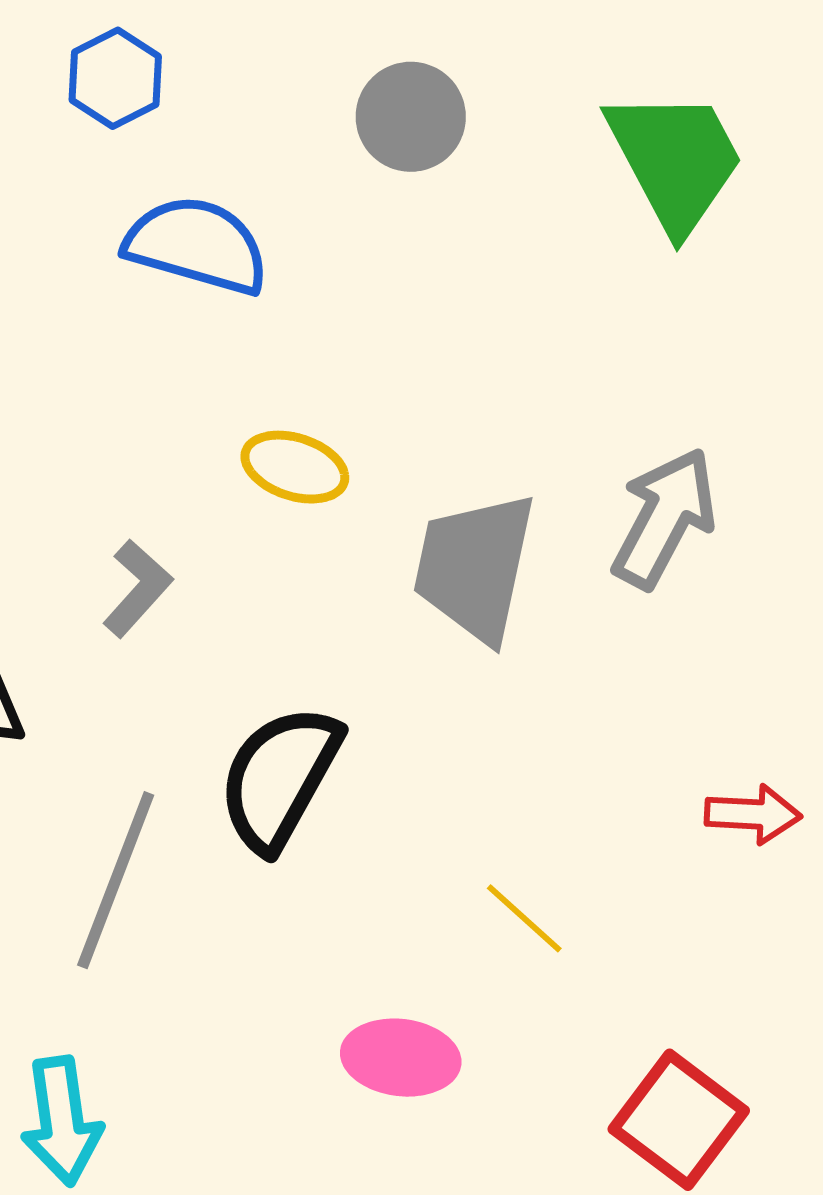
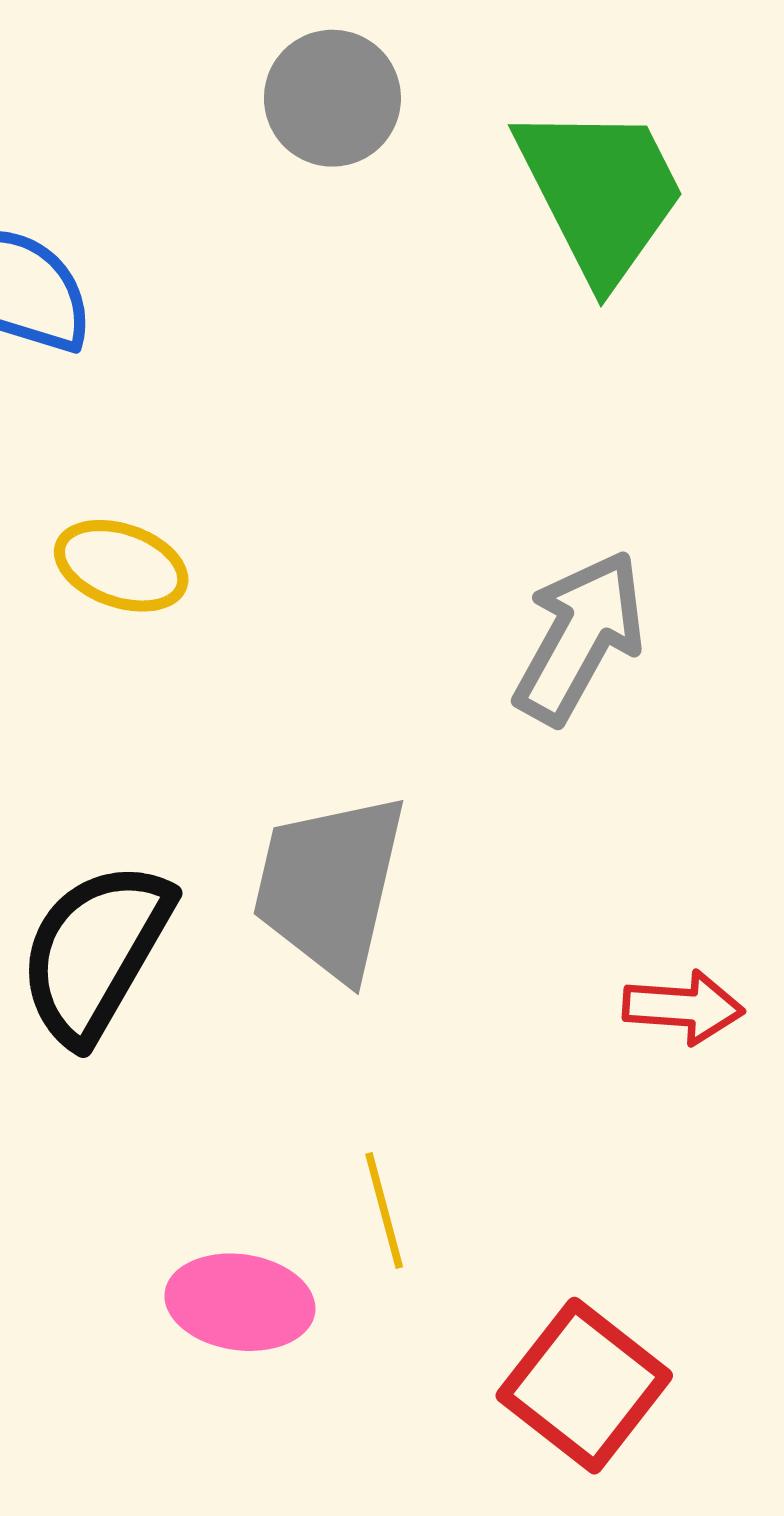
gray circle: (411, 117) -> (332, 98), moved
gray trapezoid: (475, 567) -> (330, 886), moved
yellow line: (524, 918) -> (384, 1210), moved, turned 32

